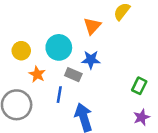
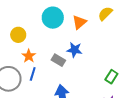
cyan circle: (59, 47) -> (53, 18), moved
blue line: (59, 95) -> (33, 74), moved

